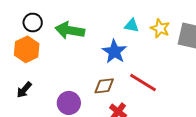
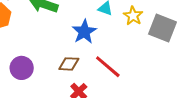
purple circle: (69, 103) -> (22, 68), moved

